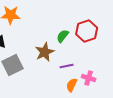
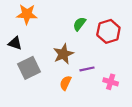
green semicircle: (63, 36) -> (79, 24), moved
orange semicircle: (72, 85) -> (66, 83), moved

